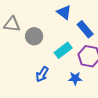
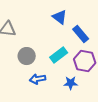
gray circle: (34, 36) -> (27, 56), moved
blue arrow: (42, 74) -> (38, 79), turned 49

